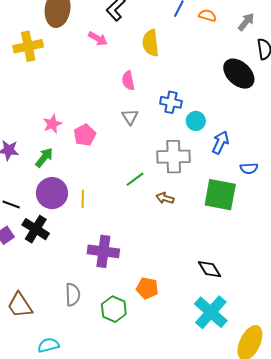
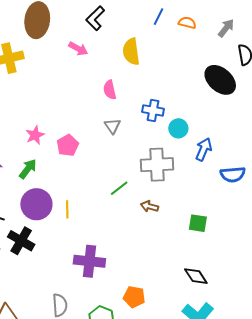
blue semicircle: (249, 168) -> (233, 174), size x1.4
green square: (220, 195) -> (198, 223), moved, size x0.6

